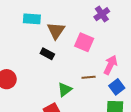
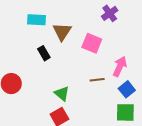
black rectangle: (47, 54) -> (44, 53), moved, turned 32
green triangle: (65, 90) -> (62, 93), moved, turned -42

